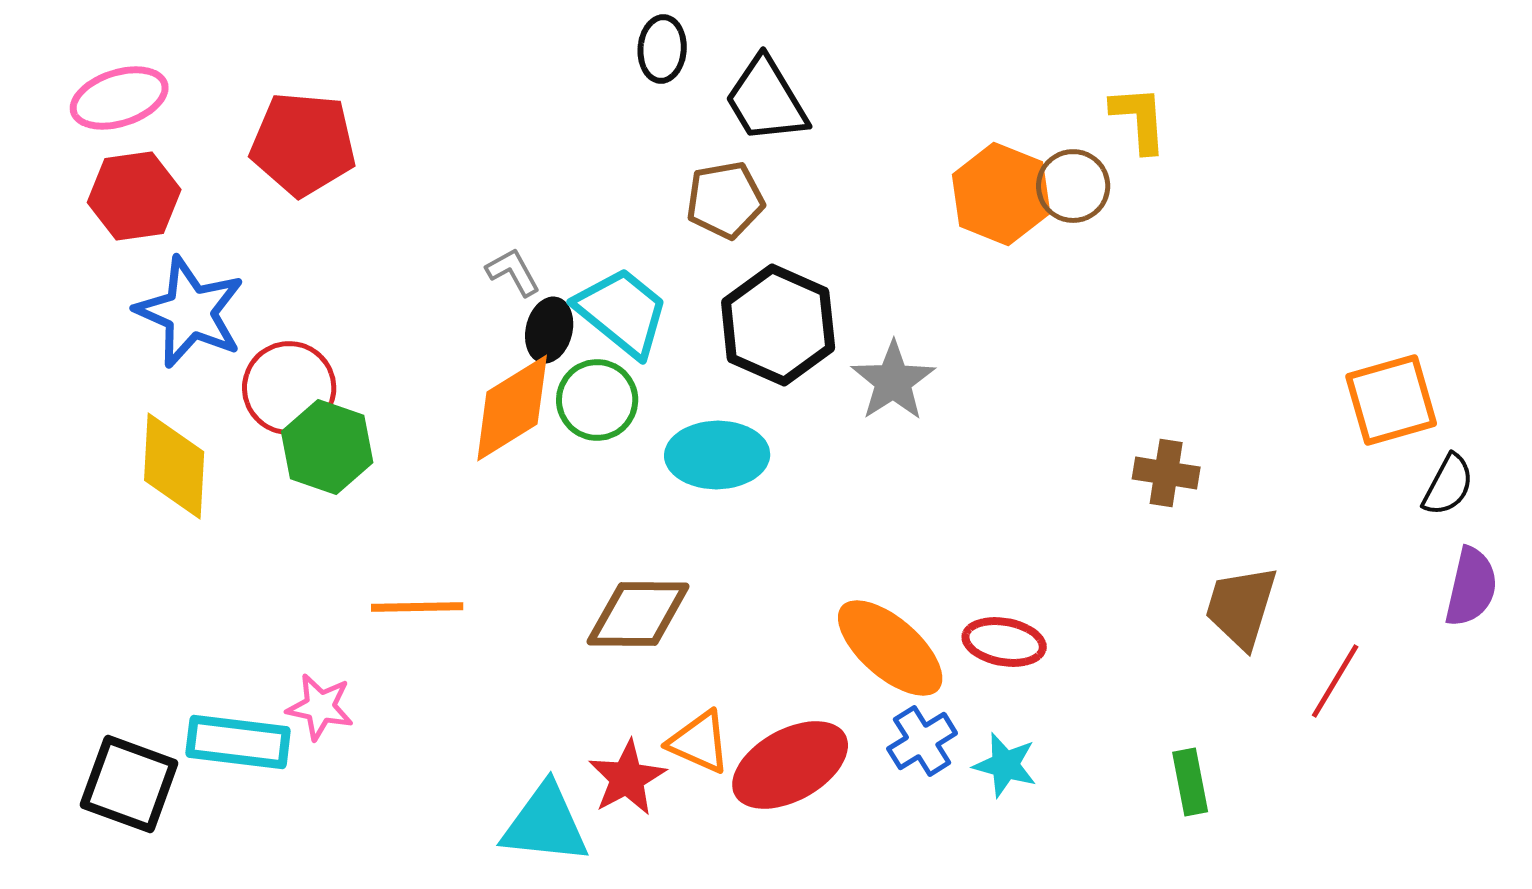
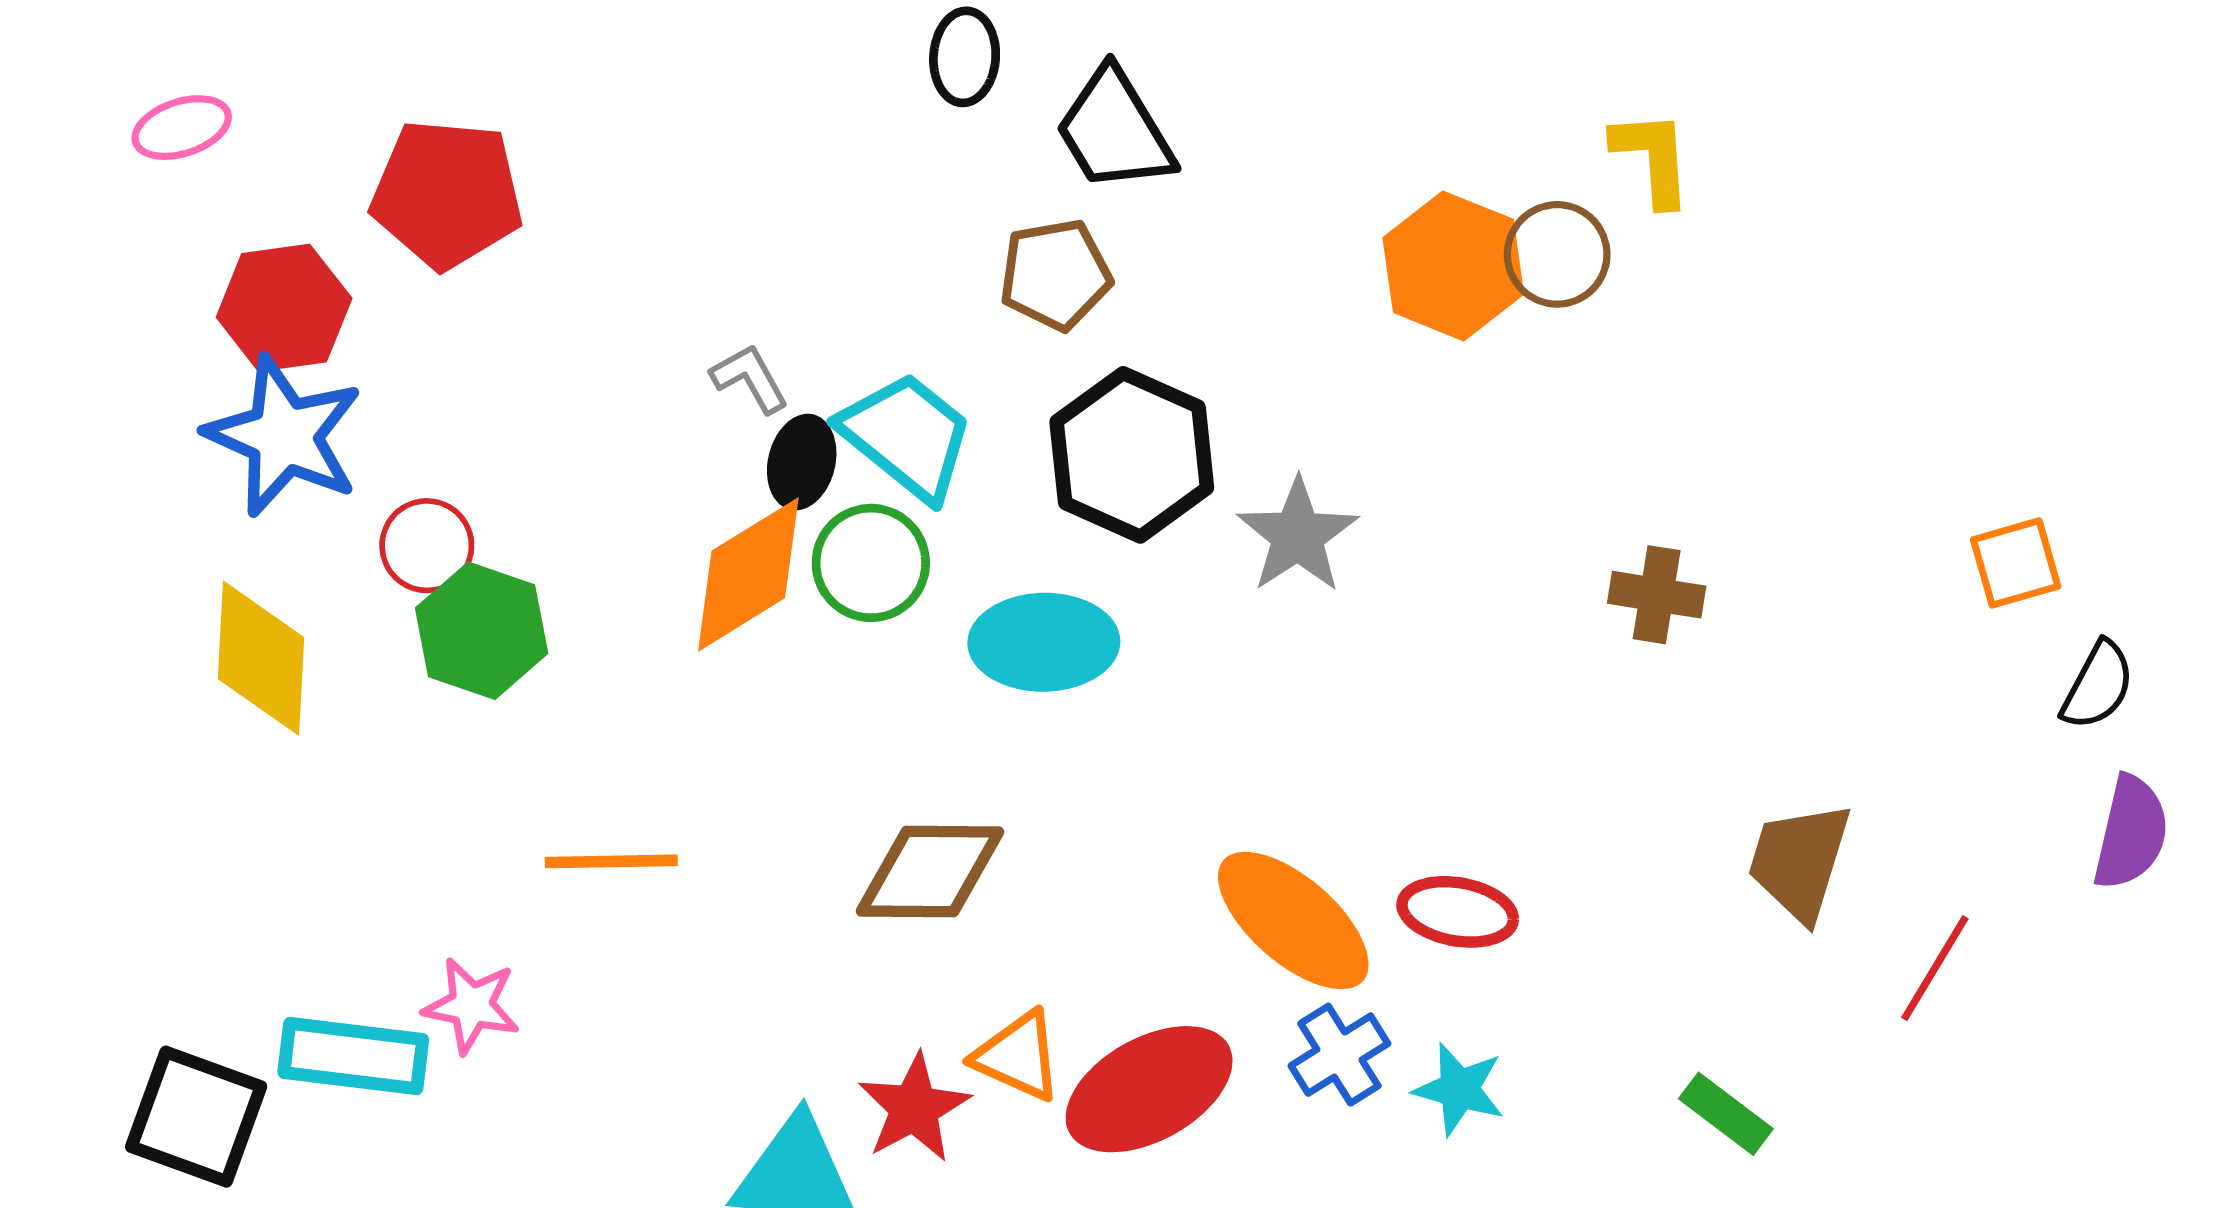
pink ellipse: (119, 98) -> (182, 128), size x0.7
red hexagon: (134, 196) -> (284, 308), moved
red circle: (289, 388) -> (427, 546), size x0.7
orange square: (1391, 400) -> (2016, 563), size x0.7
brown cross: (1166, 473) -> (1657, 595), moved
green rectangle: (1190, 782) -> (1726, 1114), turned -42

